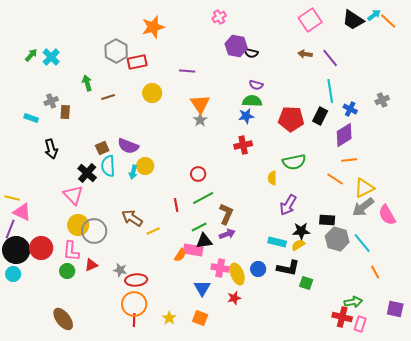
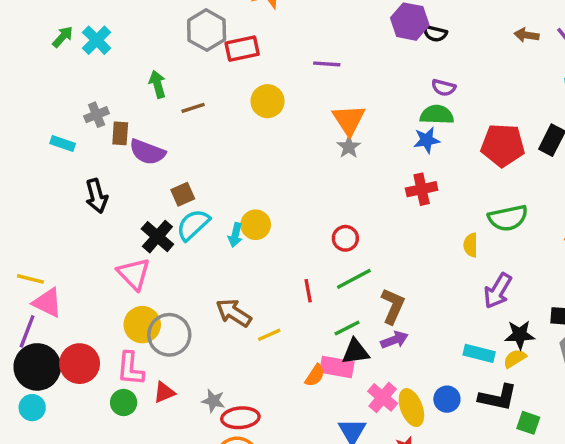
purple semicircle: (128, 146) -> (147, 152), moved
cyan semicircle: (108, 166) -> (193, 225), turned 50
pink cross: (220, 268) -> (383, 397), turned 30

